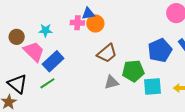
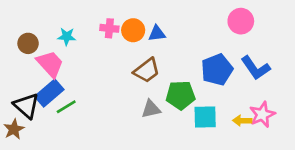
blue triangle: (88, 14) -> (157, 34), moved
blue rectangle: (53, 61) -> (49, 93), moved

